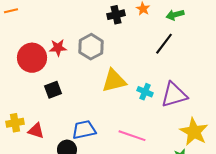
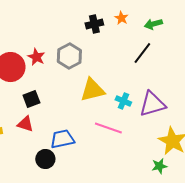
red star: (58, 48) -> (36, 57), turned 30
red triangle: (36, 131) -> (25, 124), moved
pink line: (132, 136) -> (108, 128), moved

